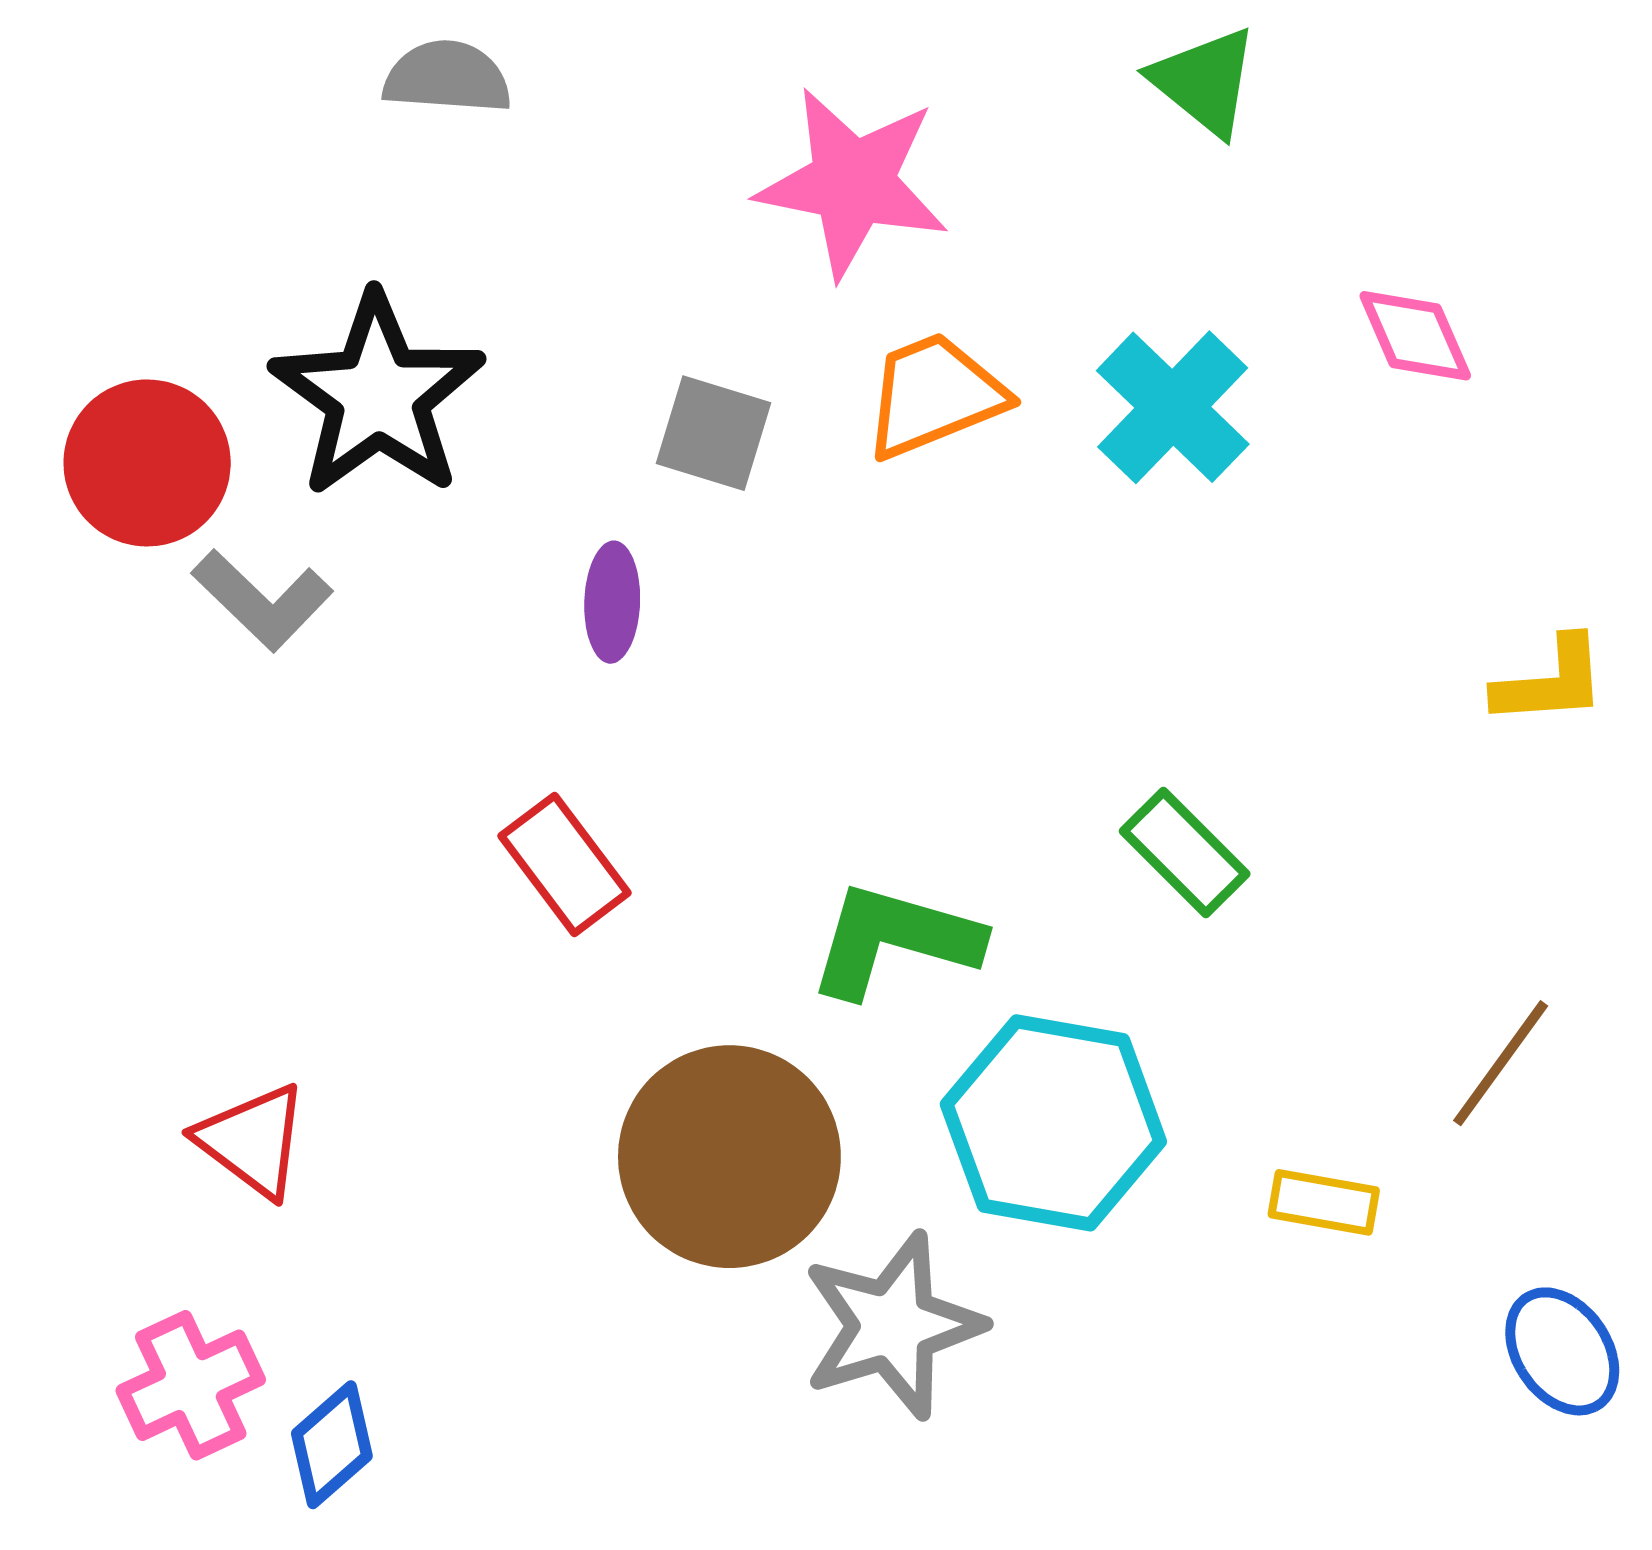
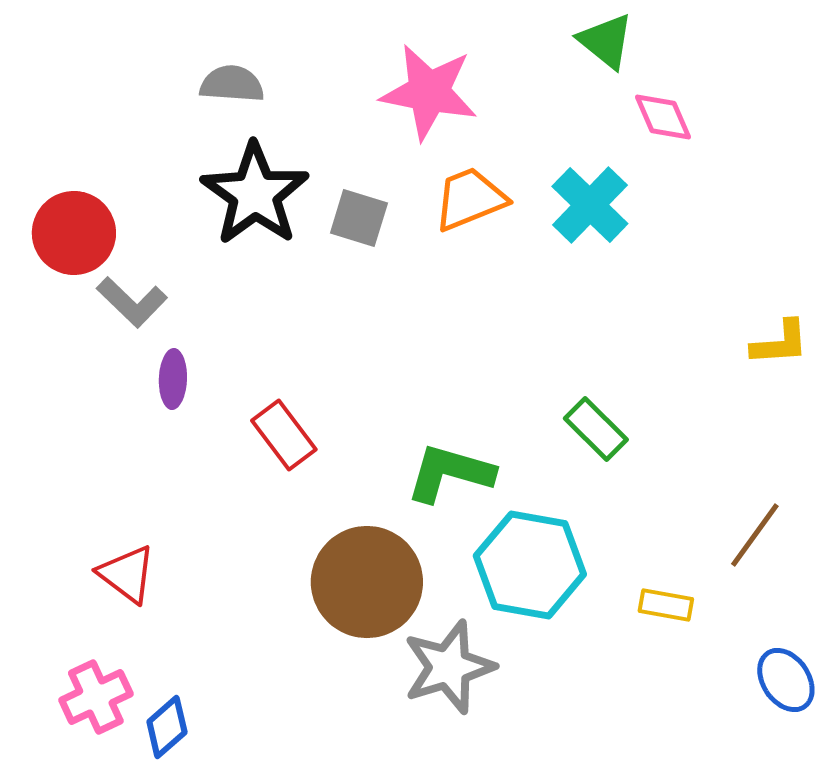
gray semicircle: (447, 77) -> (232, 84), moved
pink diamond: (1415, 336) -> (663, 117), moved
black star: (378, 395) -> (255, 194), moved
purple ellipse: (612, 602) -> (173, 379), moved

